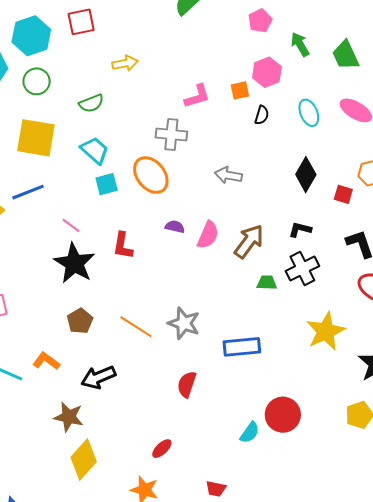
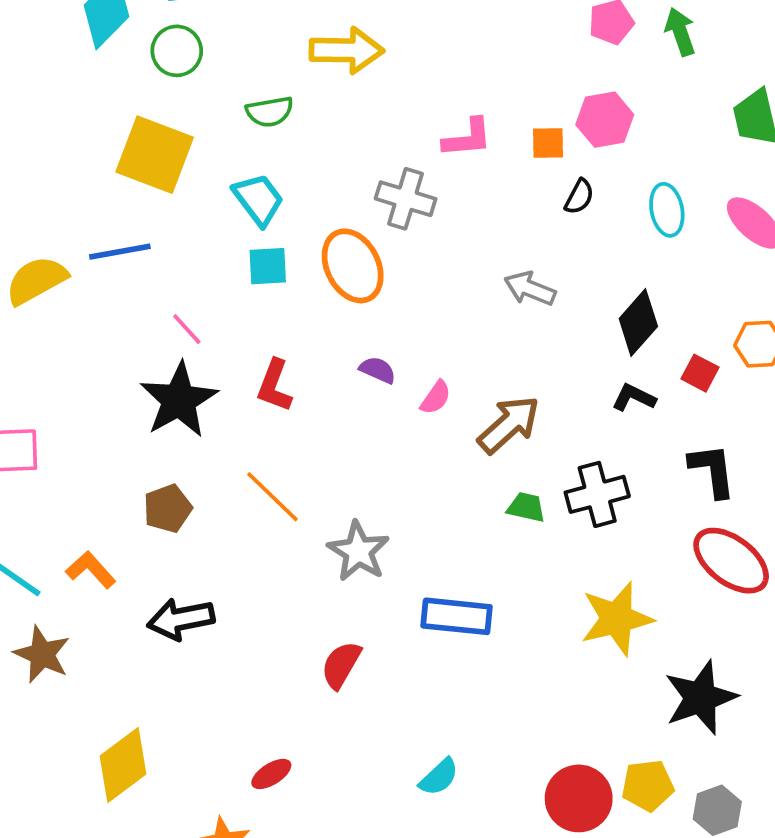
green arrow: (300, 44) -> (680, 32), moved
yellow arrow: (125, 63) -> (347, 50), size x1.5
gray arrow: (228, 175) -> (530, 289), moved
black L-shape: (300, 230) -> (634, 398), moved
pink semicircle: (208, 235) -> (436, 398), size x0.7
orange line: (136, 327) -> (272, 497), moved
red circle: (283, 415) -> (579, 798), moved
brown star: (69, 417) -> (42, 654), moved

